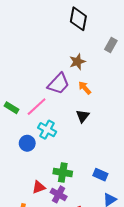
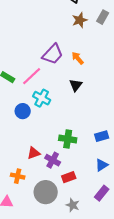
brown star: (77, 62) -> (80, 20), moved
green cross: (63, 173) -> (68, 139), moved
blue rectangle: (100, 175) -> (102, 136), moved, turned -40

